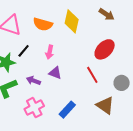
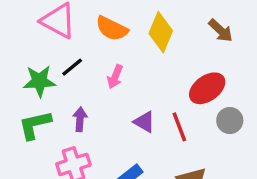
purple triangle: (55, 73) -> (144, 122), moved
purple arrow: (33, 81) -> (80, 119), turned 64
gray circle: (122, 83) -> (230, 121), moved

